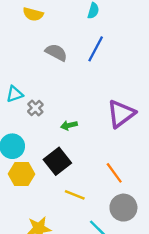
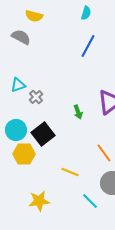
gray semicircle: (56, 52) -> (21, 37), moved
green arrow: (69, 125) -> (78, 112), moved, turned -96
black square: (57, 161) -> (43, 134), moved

